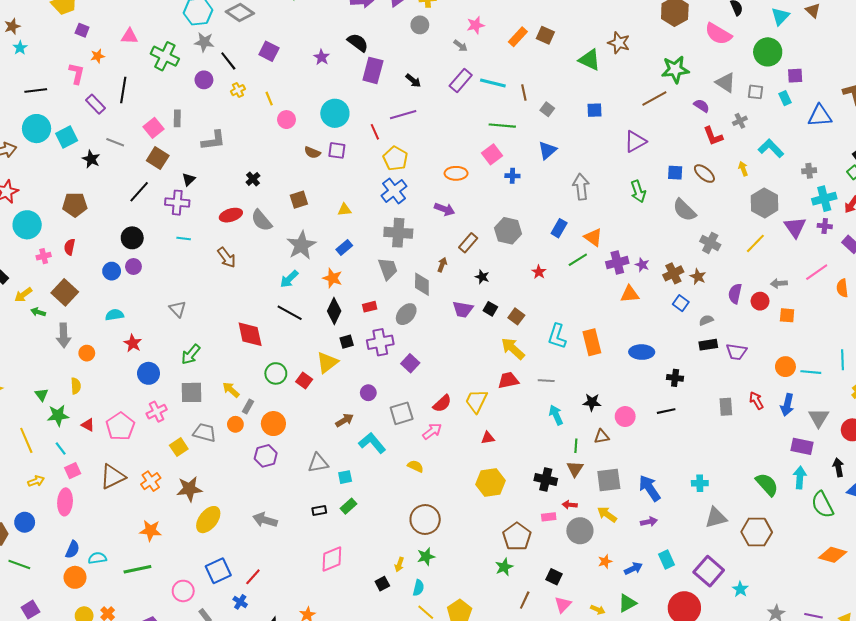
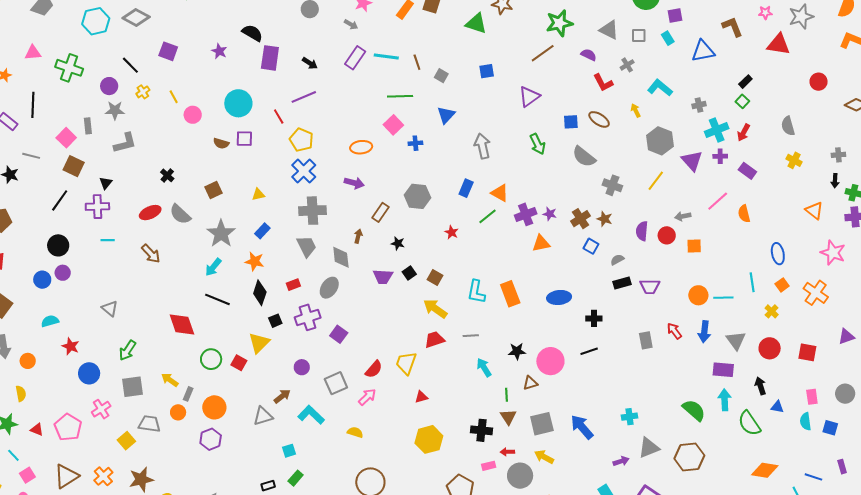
gray star: (204, 42) -> (115, 110), moved
black square: (490, 309) -> (409, 273), turned 32
pink circle: (625, 417) -> (550, 361), size x1.4
gray triangle: (318, 463) -> (263, 416), moved
purple arrow: (649, 522) -> (621, 461), moved

